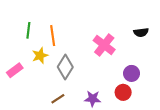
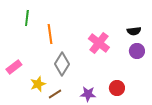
green line: (28, 30) -> (27, 18), moved
yellow star: (40, 56) -> (38, 84), moved
purple circle: (132, 73) -> (137, 51), moved

